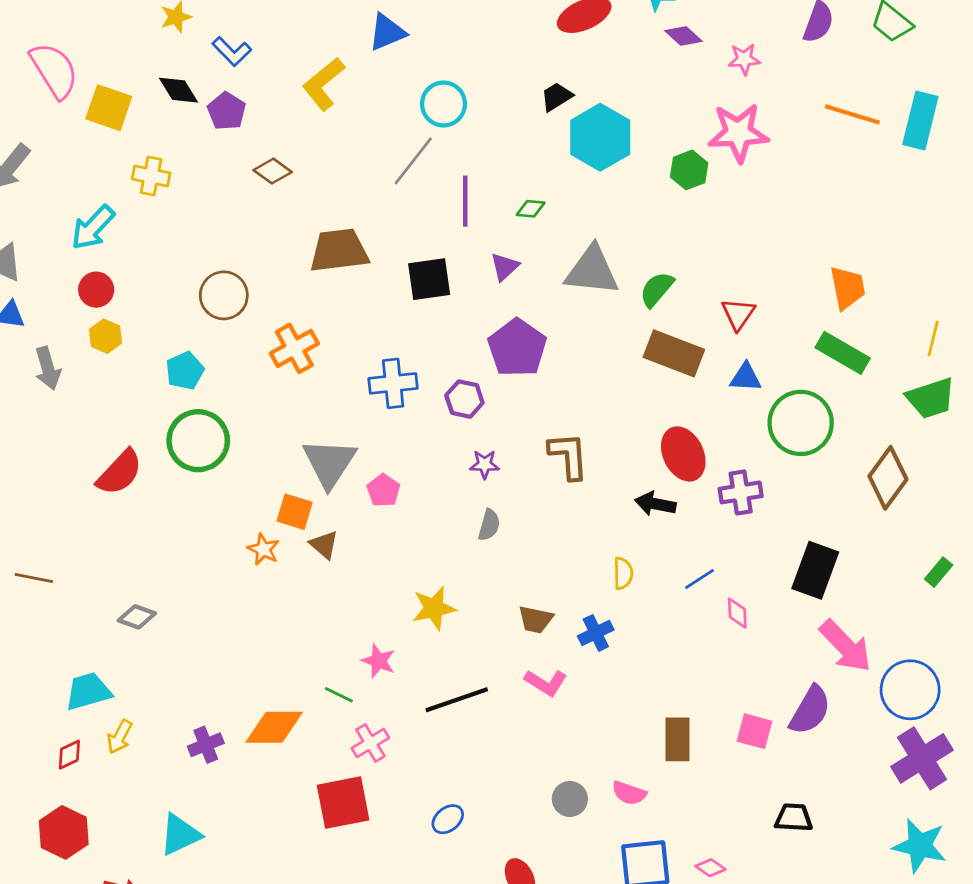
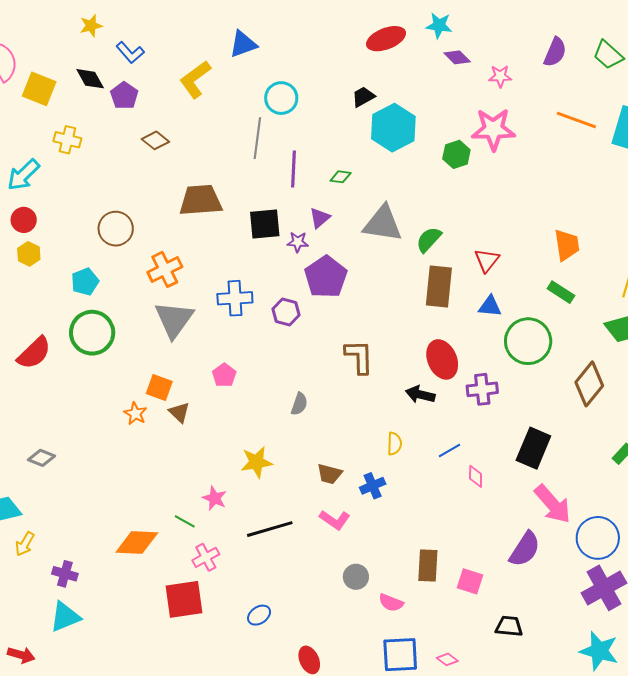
gray line: (413, 161) -> (257, 138), turned -33
brown rectangle: (674, 353) -> (439, 286), turned 72
green rectangle: (843, 353) -> (561, 292), size x0.7
gray triangle: (329, 463) -> (174, 319), moved
purple star: (485, 464) -> (298, 242), moved
pink square: (755, 731) -> (470, 581), moved
purple cross: (206, 745) -> (65, 574), moved, turned 35
gray circle: (570, 799) -> (356, 577), moved

